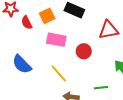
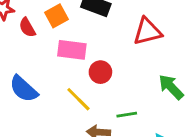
red circle: (84, 51) -> (100, 72), moved
green line: (101, 88) -> (127, 115), moved

